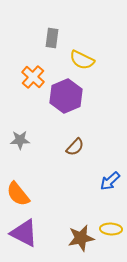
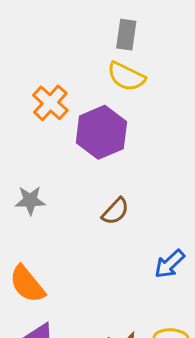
gray rectangle: (52, 38) -> (126, 35), moved

